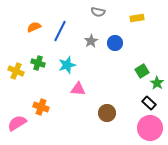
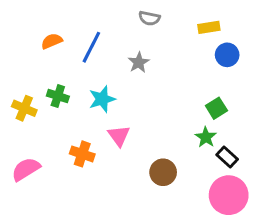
blue circle: (115, 43) -> (227, 55), moved
green star: (157, 83) -> (206, 137), moved
pink triangle: (78, 89) -> (119, 136), turned 49
orange cross: (41, 107) -> (82, 154), moved
pink semicircle: (17, 123) -> (26, 169), moved

